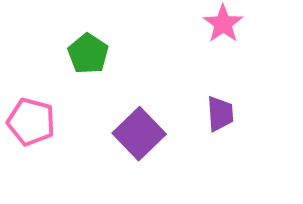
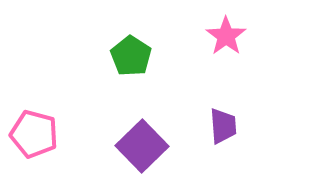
green pentagon: (88, 54) -> (131, 56), moved

